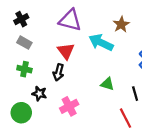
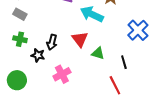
red triangle: (66, 51) -> (80, 39), moved
black star: (39, 94) -> (38, 55), moved

